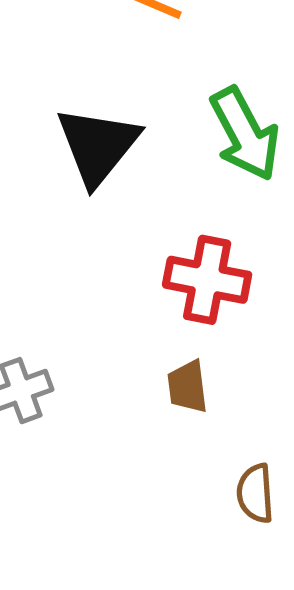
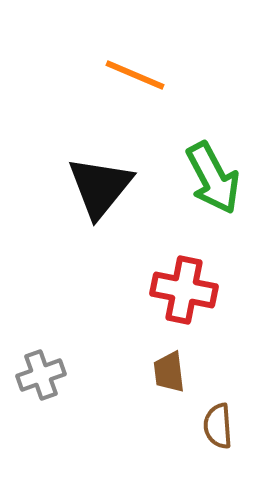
brown semicircle: (255, 493) -> (218, 426), moved

